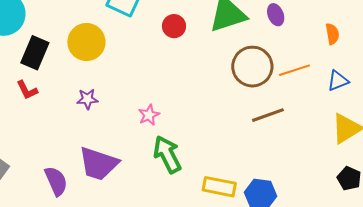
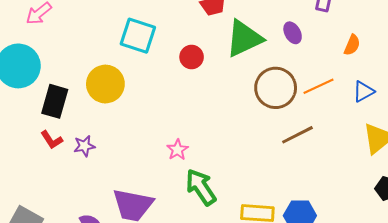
orange semicircle: (332, 34) -> (352, 45), turned 40
purple star: (87, 99) -> (84, 146), moved

